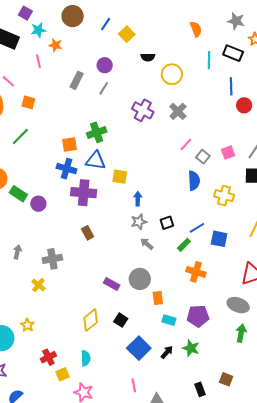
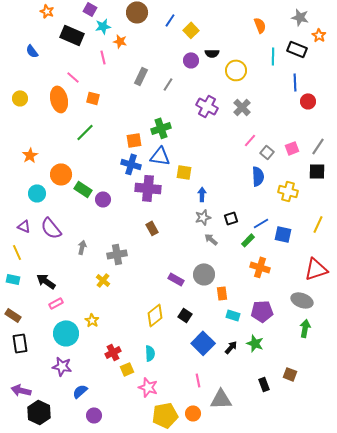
purple circle: (105, 65) -> (191, 60), moved

